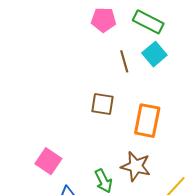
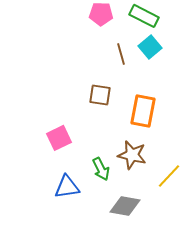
pink square: (48, 161) -> (59, 138), moved, turned 30

